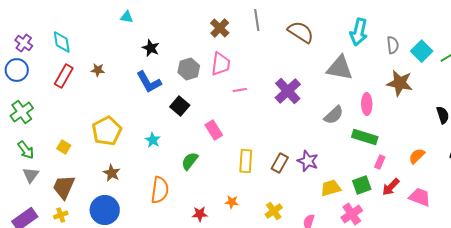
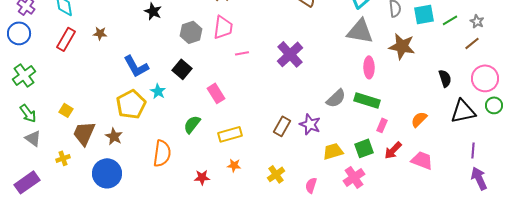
cyan square: (422, 51) -> (424, 14), turned 35
gray triangle: (340, 68) -> (360, 31), moved
blue L-shape: (149, 82) -> (136, 66), moved
gray semicircle: (334, 115) -> (336, 98), moved
yellow pentagon: (107, 131) -> (131, 104), moved
cyan star: (153, 140) -> (158, 91), moved
yellow rectangle: (246, 161) -> (230, 134), moved, turned 70
gray triangle: (31, 175) -> (33, 138), turned -30
brown trapezoid: (64, 187) -> (84, 133), moved
yellow cross: (61, 215) -> (63, 158), moved

